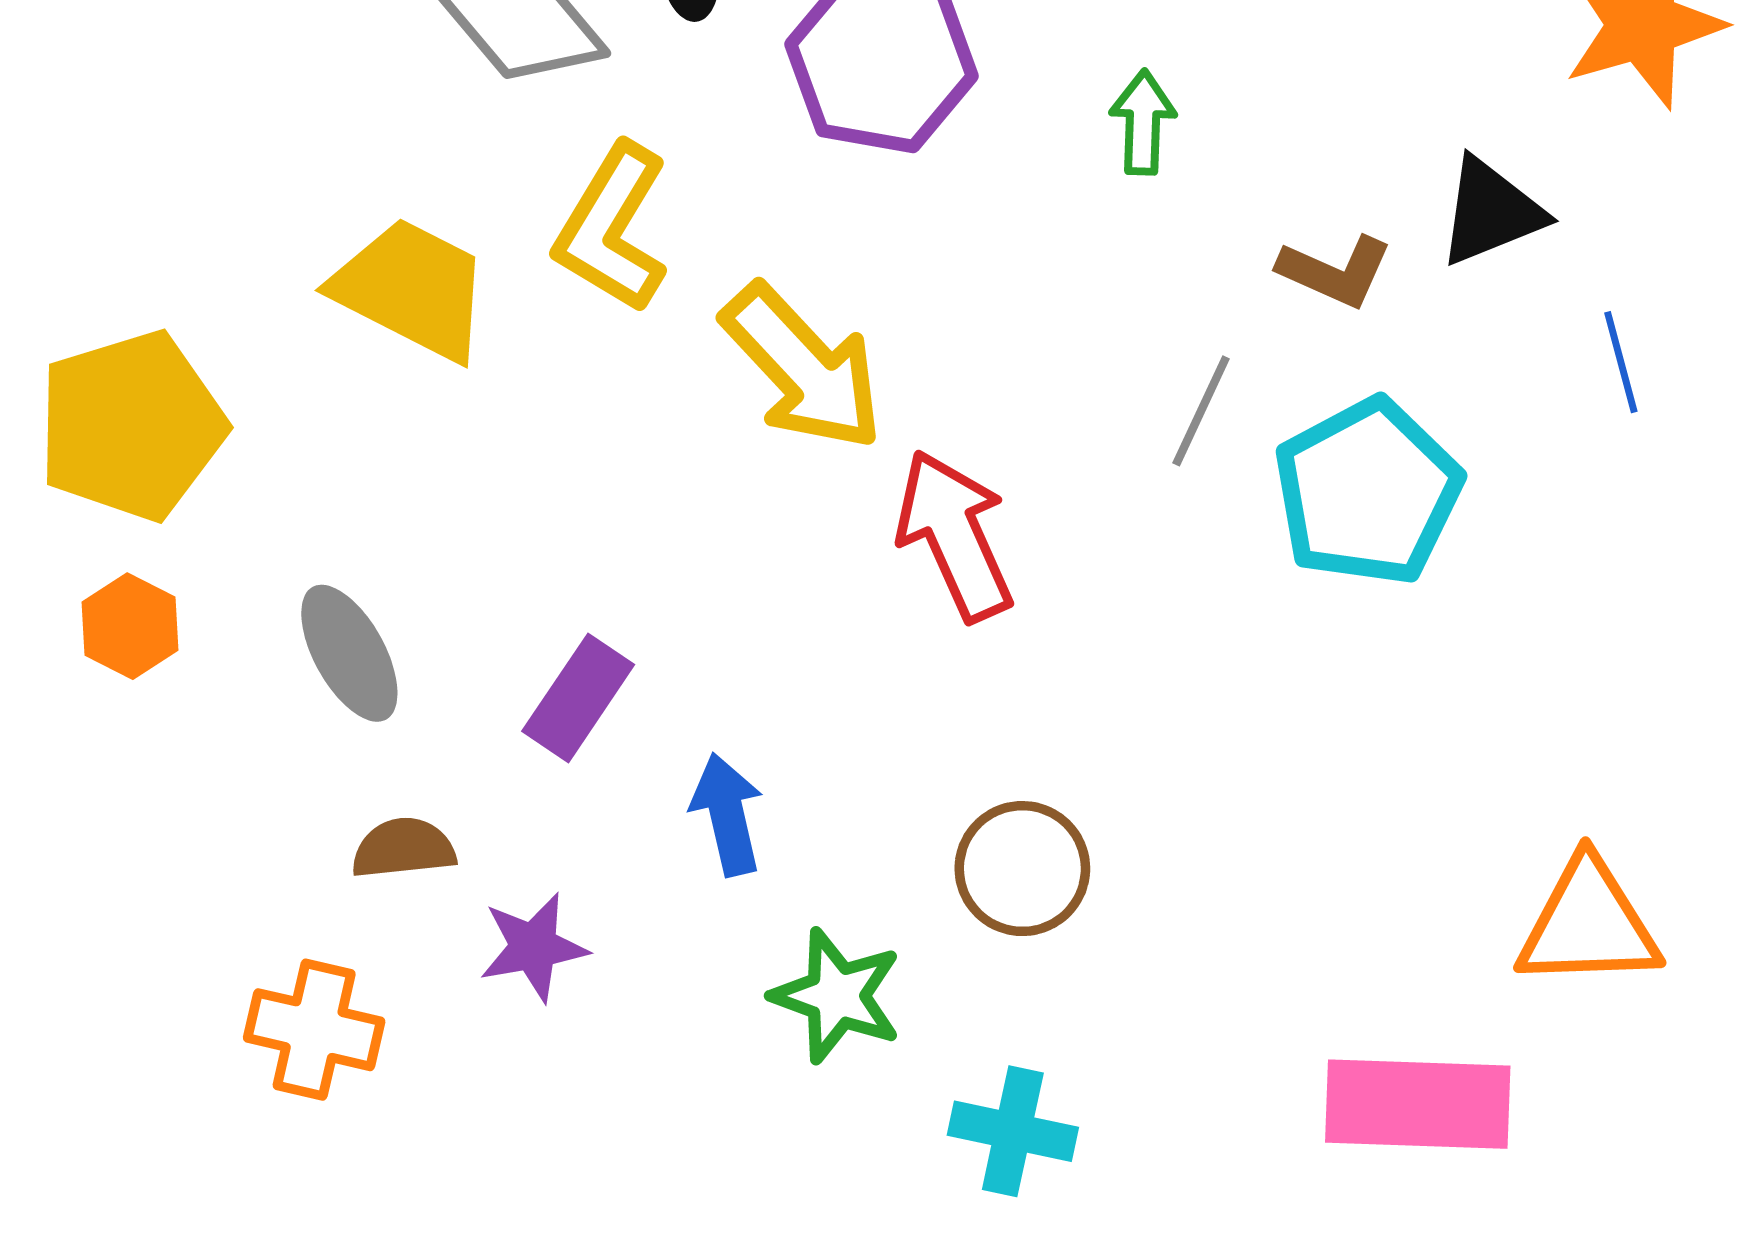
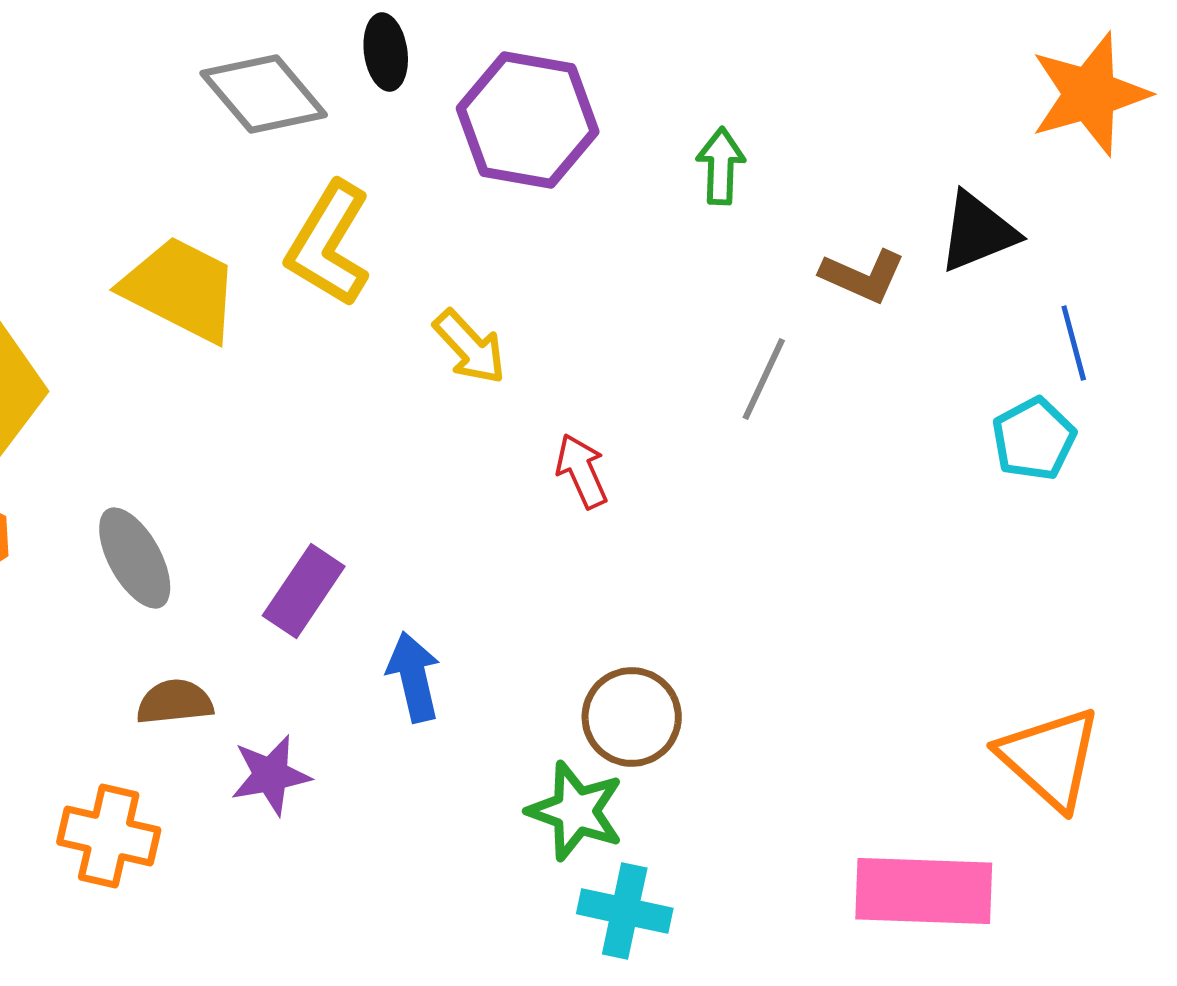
yellow arrow: (803, 368) -> (470, 347), size x0.6
cyan pentagon: (1368, 492) -> (1034, 439), moved, size x0.6
red arrow: (955, 535) -> (582, 471), size x0.6
orange triangle: (1588, 924) -> (1050, 758), turned 44
green star: (837, 996) -> (576, 811), moved

